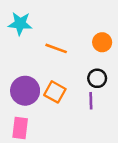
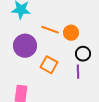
orange circle: (102, 42) -> (71, 33), moved
purple circle: (25, 91) -> (25, 46), moved

